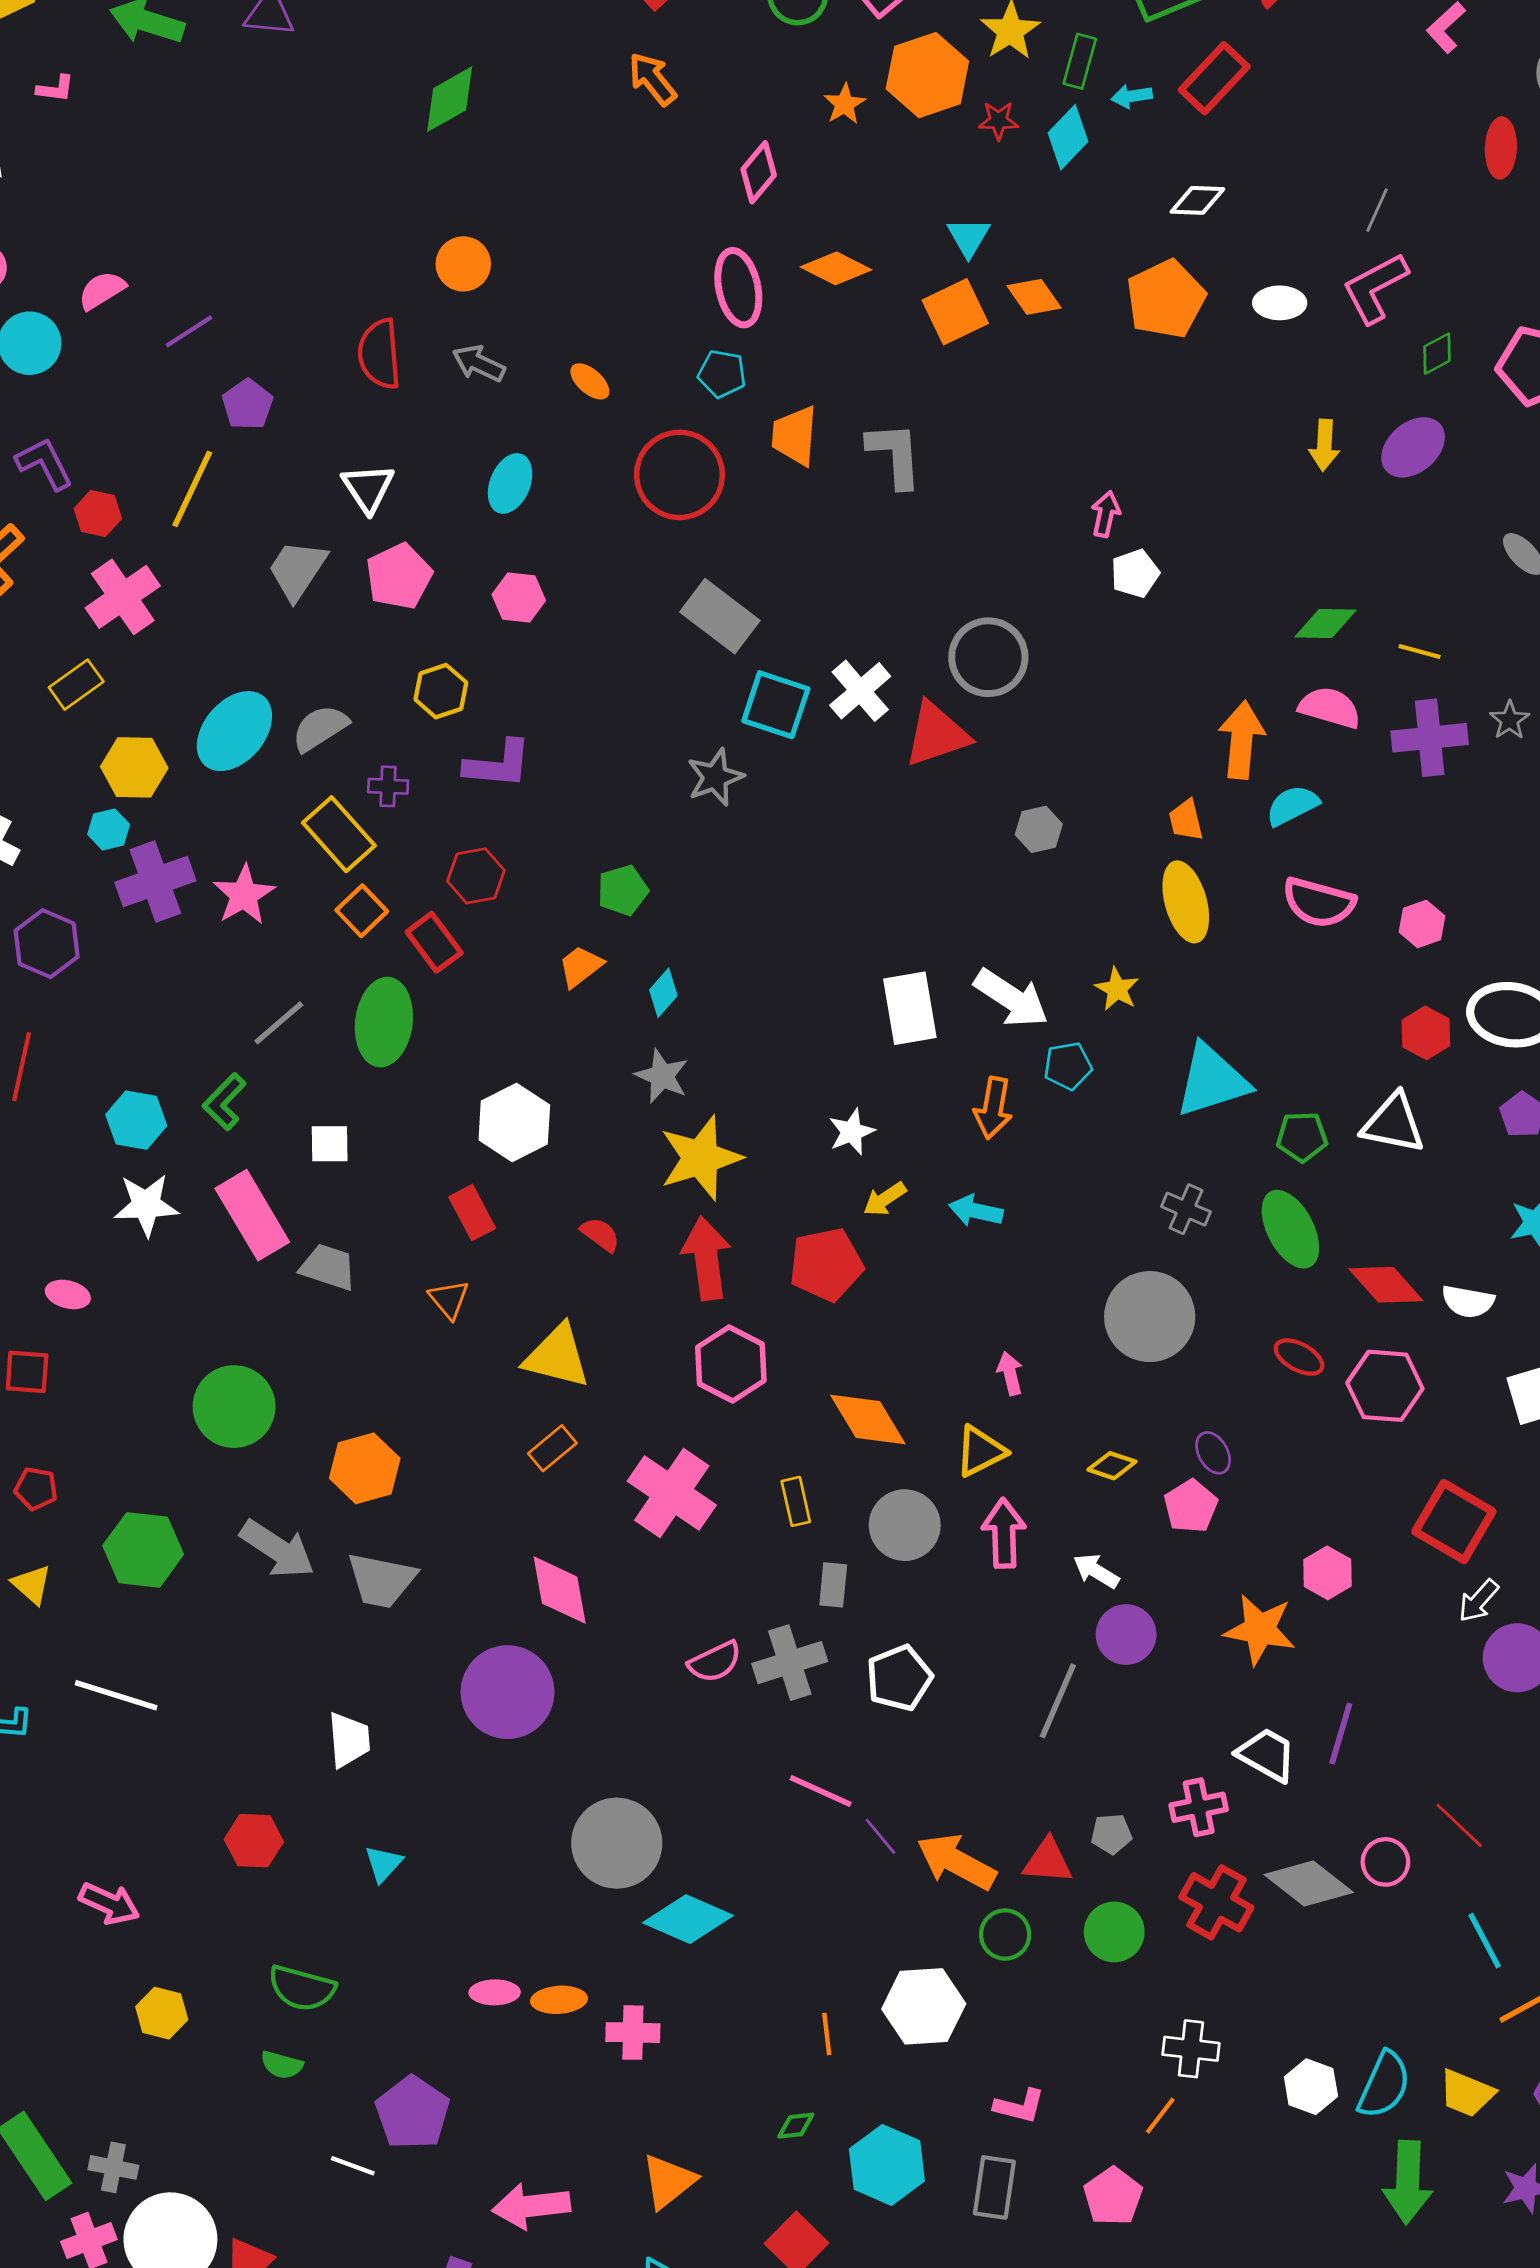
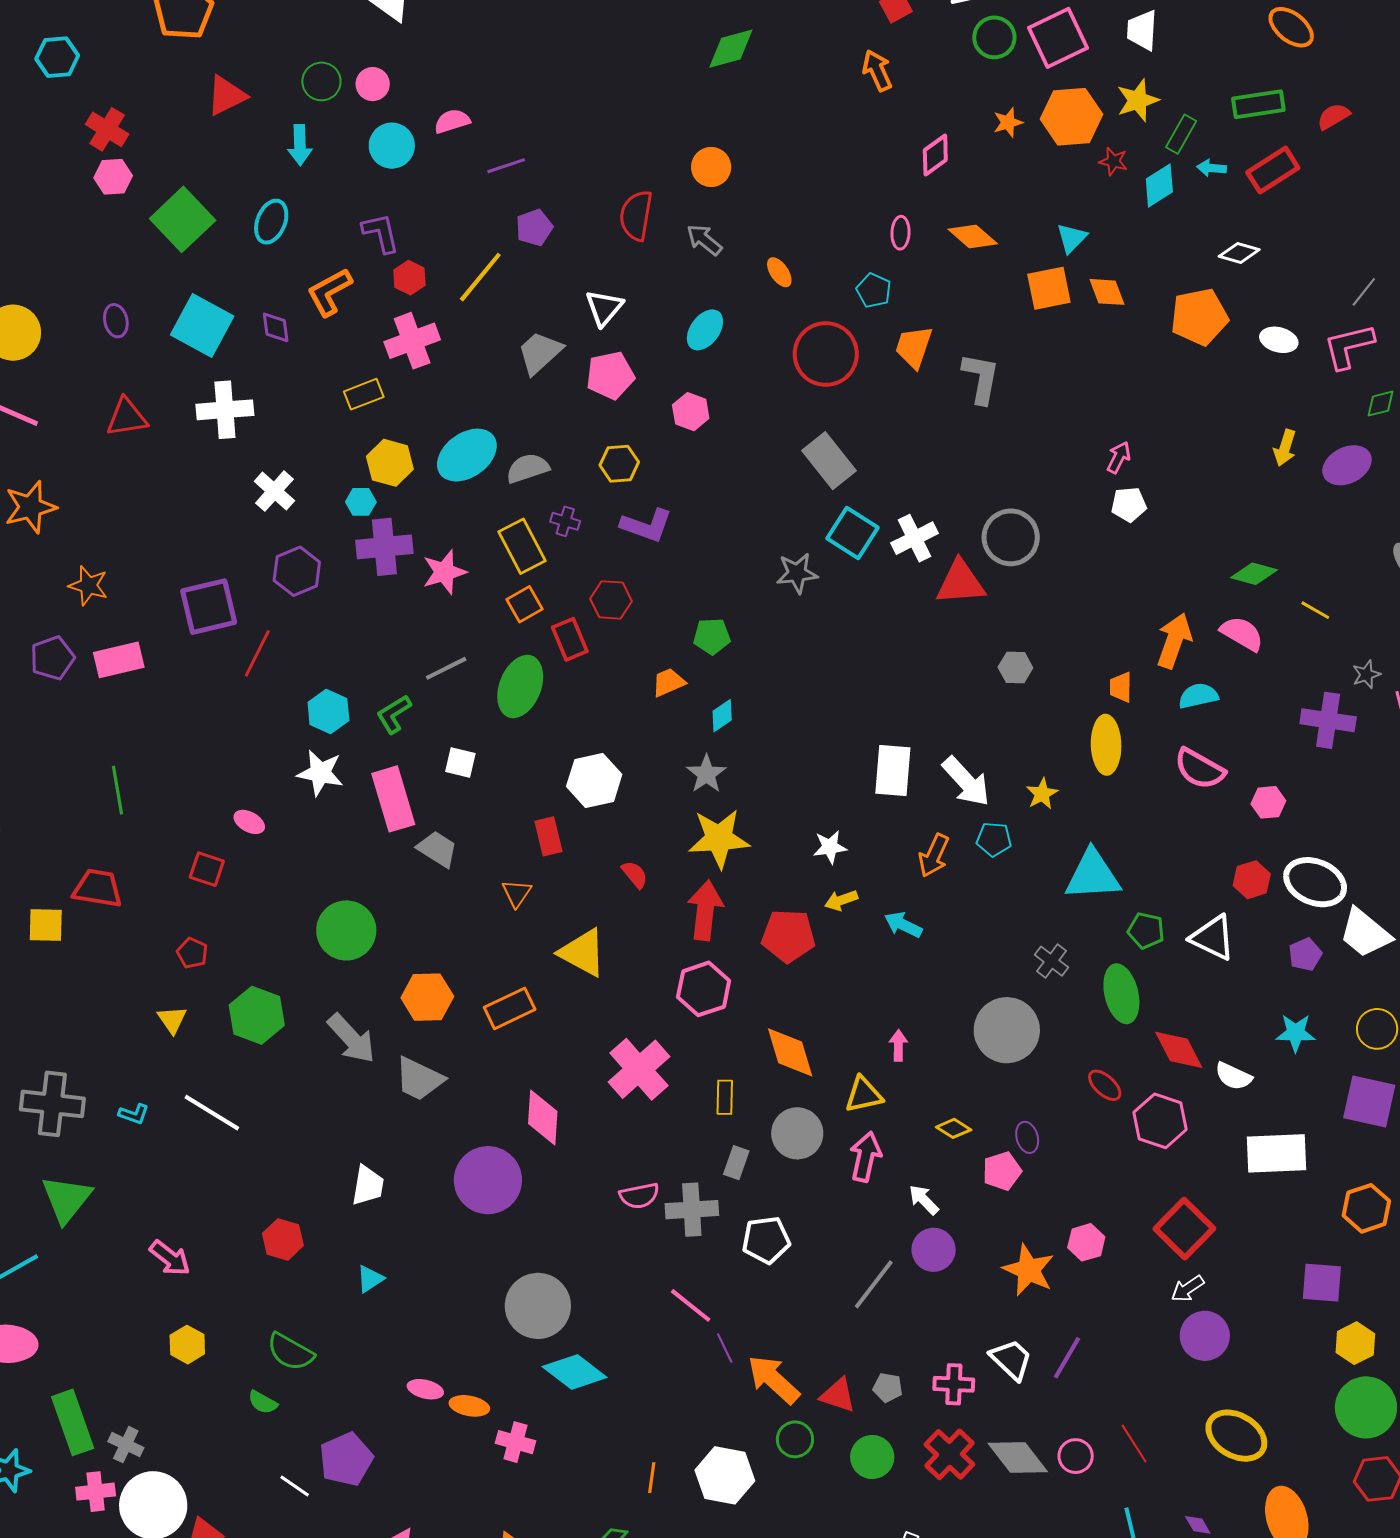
pink ellipse: (738, 288) -> (900, 233), size x0.6
purple cross: (1430, 738) -> (1328, 720), moved
orange rectangle: (552, 1448) -> (510, 1008), moved, size x1.4

